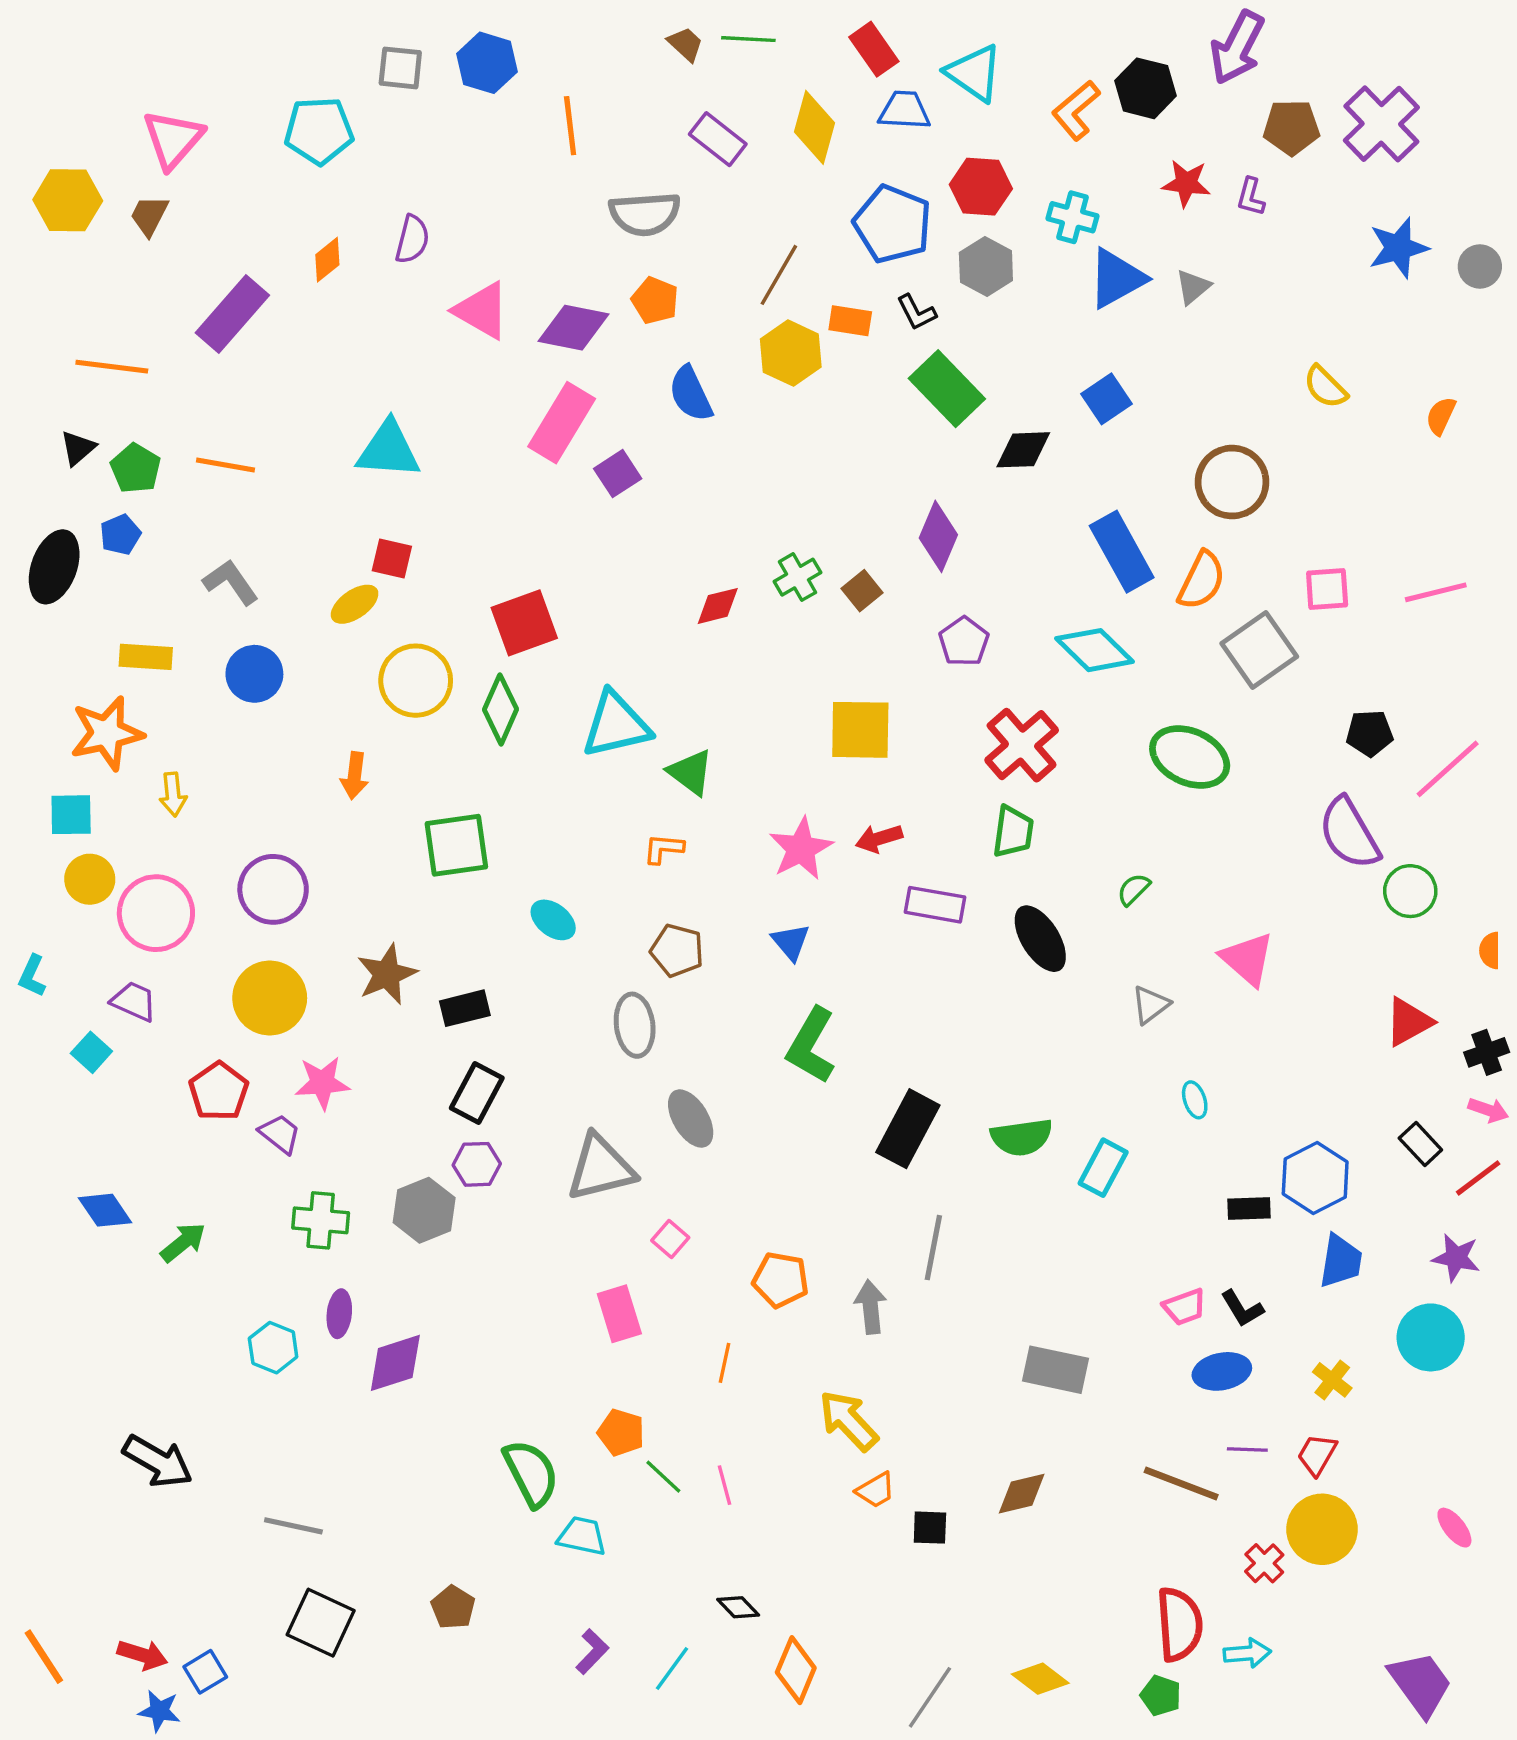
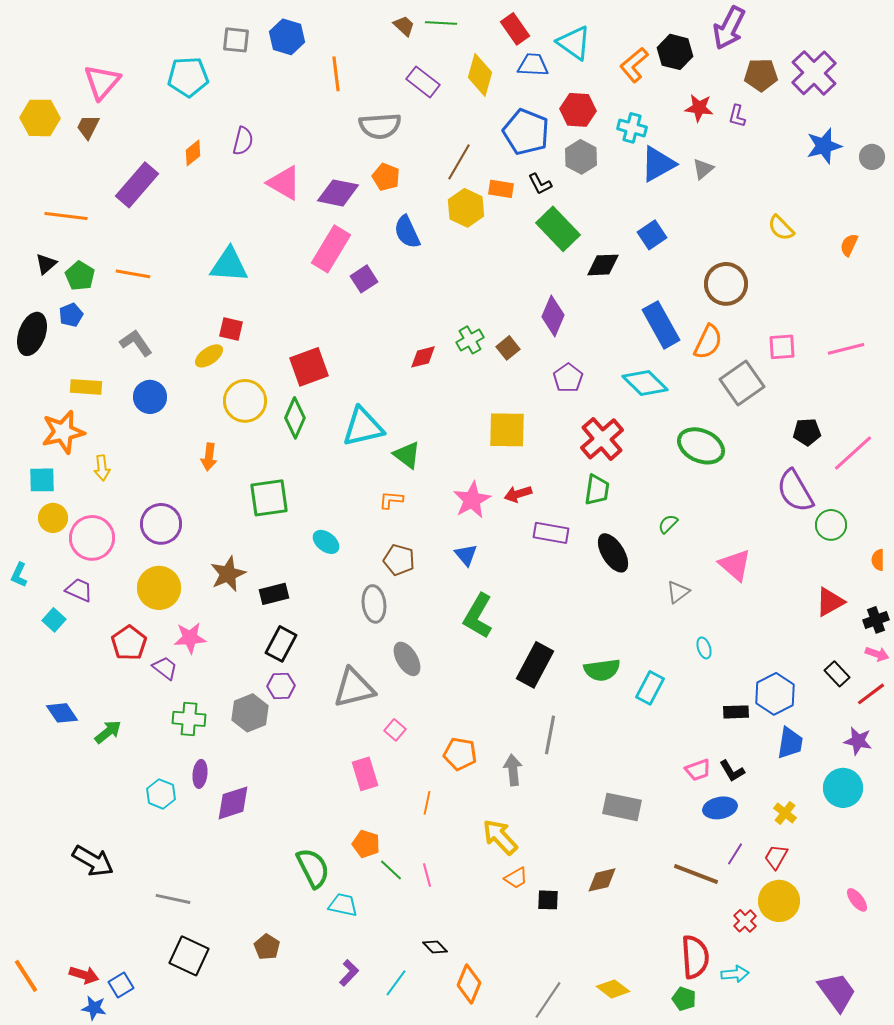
purple line: (1247, 1449) -> (735, 854), turned -60

